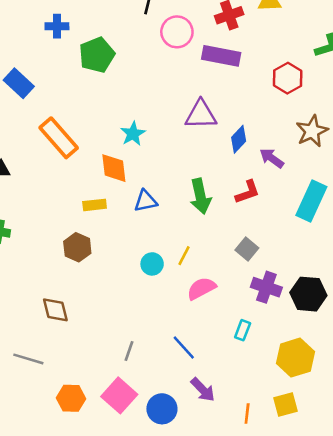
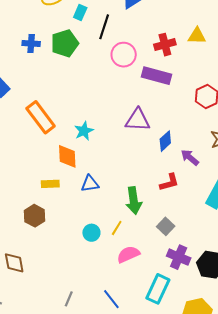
green pentagon: (97, 55) -> (65, 43), moved
orange rectangle: (59, 138) -> (41, 117), moved
green arrow: (200, 196) -> (134, 200), moved
cyan rectangle: (243, 330) -> (158, 289), size x1.8

